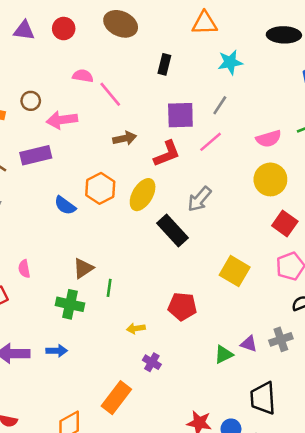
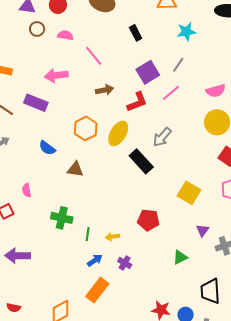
black rectangle: (164, 64) -> (136, 33), turned -42
pink semicircle: (83, 76) -> (65, 35), moved
brown circle: (31, 101) -> (37, 29), moved
purple square: (180, 115) -> (148, 72), turned -30
purple rectangle: (36, 155) -> (36, 103), turned 35
blue semicircle: (65, 205) -> (47, 148), moved
brown triangle: (83, 268) -> (75, 169), moved, turned 42
green line: (109, 288) -> (88, 234), moved
purple triangle: (249, 344) -> (202, 230), moved, turned 48
blue arrow: (57, 351) -> (95, 260), moved, turned -35

